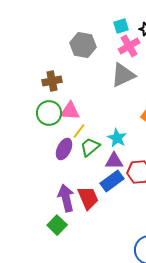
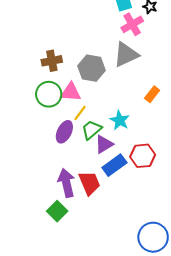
gray hexagon: (83, 45) -> (92, 68), moved
purple triangle: (114, 161) -> (104, 144), moved, turned -30

